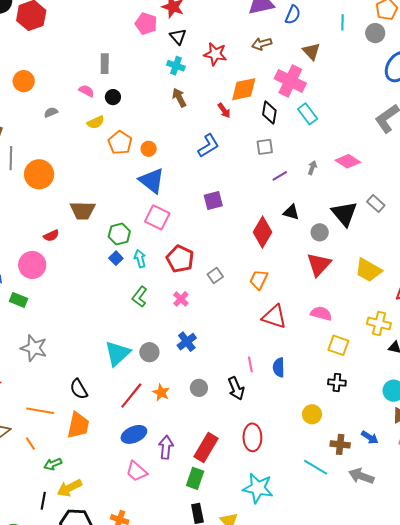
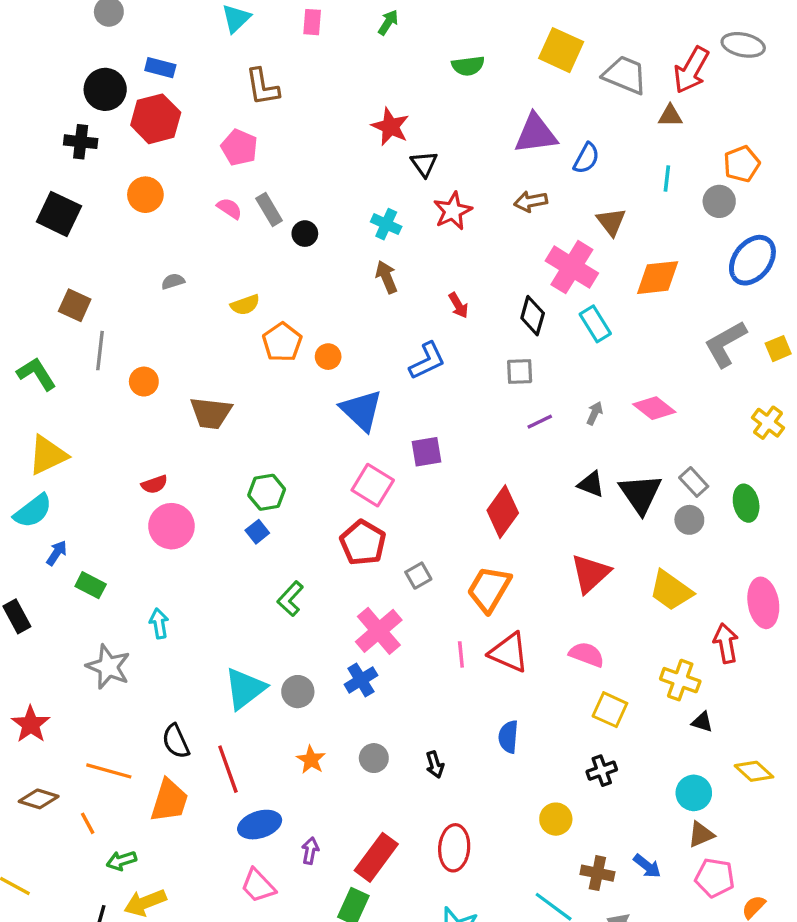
pink pentagon: (146, 24) -> (239, 147), moved
black triangle: (178, 37) -> (424, 164), moved
red star: (215, 54) -> (453, 211), turned 30
gray rectangle: (105, 64) -> (269, 209), turned -36
orange circle: (24, 81) -> (145, 195), moved
orange diamond: (244, 89) -> (658, 278), moved
pink semicircle: (86, 91) -> (229, 208), moved
black circle: (113, 97) -> (305, 234), moved
orange circle: (39, 174) -> (144, 382), size x0.6
blue triangle: (152, 181) -> (361, 410), moved
brown trapezoid: (83, 210) -> (211, 413), moved
black triangle: (291, 212) -> (591, 484), moved
pink square: (157, 217) -> (373, 485), moved
gray circle: (320, 232) -> (689, 520), moved
cyan arrow: (140, 259) -> (159, 623), moved
pink circle: (32, 265) -> (171, 526), moved
orange trapezoid: (259, 280) -> (489, 589), size x1.4
pink cross: (181, 299) -> (379, 631), moved, size x1.8
pink line: (250, 364) -> (461, 654), moved
black cross: (337, 383) -> (602, 771), turned -30
black arrow: (236, 388) -> (435, 765), size x0.7
red line: (131, 396) -> (228, 769), moved, turned -64
purple arrow: (166, 447) -> (310, 851), size x0.7

